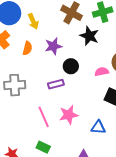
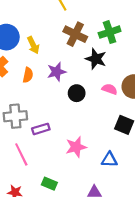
pink semicircle: (102, 72) -> (110, 89), moved, turned 32
purple rectangle: (56, 84) -> (41, 129), moved
pink line: (44, 117) -> (21, 154), moved

